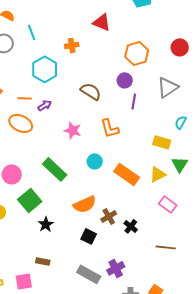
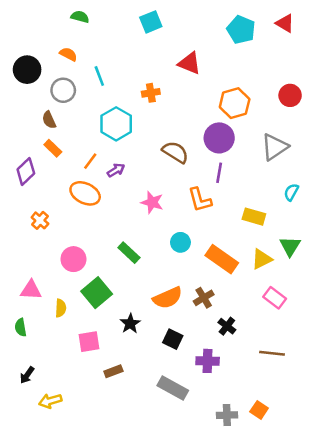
purple circle: (125, 80) -> (219, 138), size x1.5
orange line: (25, 98) -> (90, 161), turned -56
purple line: (134, 101) -> (219, 173), moved
yellow rectangle: (162, 142) -> (254, 217), moved
green rectangle: (55, 169) -> (129, 253), size x0.7
brown cross: (109, 216) -> (204, 298), moved
black star: (46, 224) -> (130, 324), moved
brown rectangle: (43, 261) -> (113, 371), turned -32
purple cross: (116, 268) -> (208, 361), moved, turned 30
pink square: (24, 281) -> (89, 342), moved

